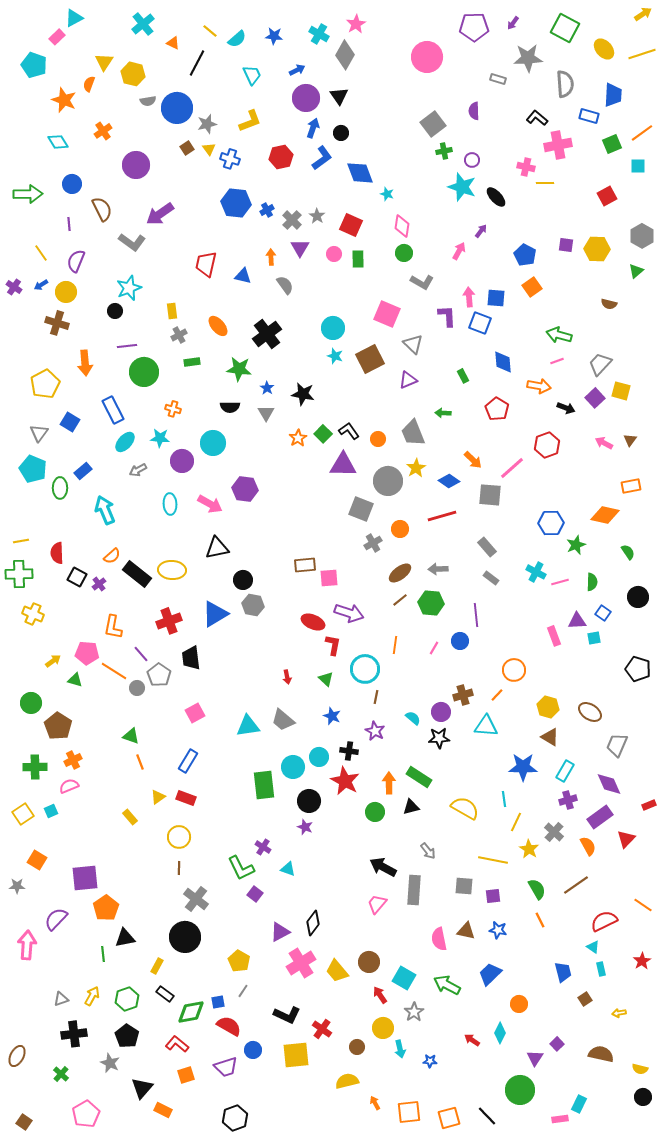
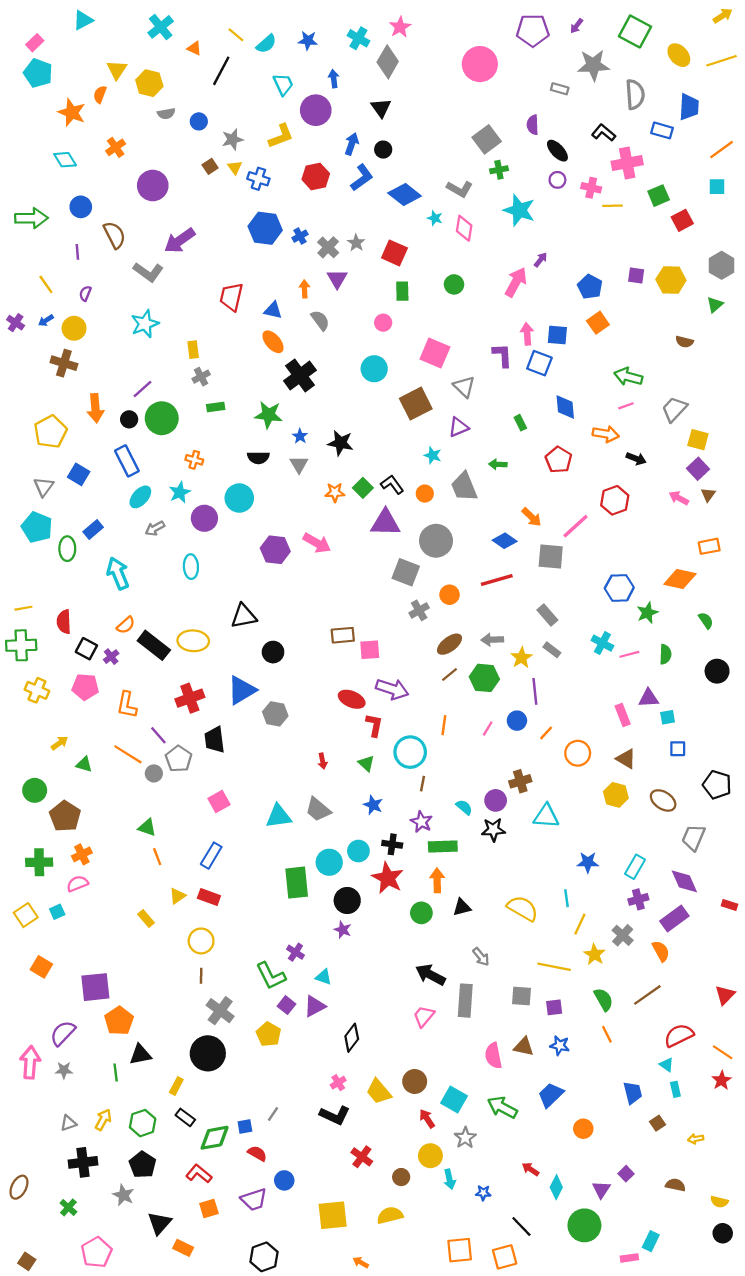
pink rectangle: (57, 37) -> (35, 43), moved
blue arrow: (297, 70) -> (334, 79), turned -70
purple circle: (306, 98) -> (316, 110), moved
blue circle: (177, 108) -> (199, 121), size x0.5
green square: (612, 144) -> (659, 196), moved
purple circle: (472, 160) -> (557, 180), moved
blue diamond: (360, 173) -> (405, 194), turned -32
black ellipse: (496, 197) -> (557, 151), moved
pink diamond: (402, 226) -> (464, 228), moved
pink arrow: (459, 251) -> (516, 282), size x1.5
pink circle: (334, 254) -> (383, 323), moved
purple semicircle: (76, 261) -> (85, 293), size x0.6
gray L-shape: (422, 282) -> (460, 189), moved
black circle: (115, 311) -> (129, 419), moved
orange ellipse: (218, 326) -> (273, 342), moved
purple line: (127, 346) -> (143, 389), turned -36
cyan star: (335, 356) -> (433, 455), moved
purple square: (595, 398) -> (698, 469), moved
cyan star: (160, 438) -> (180, 492), turned -30
orange star: (298, 438) -> (335, 492), turned 30
yellow star: (416, 468) -> (521, 658), moved
pink arrow: (210, 504) -> (317, 543), moved
gray hexagon: (253, 605) -> (275, 714), moved
blue square: (603, 613) -> (678, 749), moved, turned -35
pink pentagon: (87, 653) -> (85, 687), moved
black pentagon: (638, 669) -> (717, 785), moved
orange line: (497, 695) -> (546, 733), moved
brown triangle: (550, 737) -> (626, 759), moved
blue star: (523, 767) -> (588, 862), size x0.7
green rectangle: (419, 777) -> (443, 847), moved, turned -35
red rectangle: (649, 805) -> (729, 905), turned 40
red triangle: (626, 839) -> (725, 995), moved
gray star: (17, 886) -> (64, 1070), moved
orange line: (643, 905) -> (723, 1052), moved
purple triangle: (280, 932) -> (315, 1006), moved
yellow pentagon: (239, 961) -> (269, 1034), moved
pink cross: (301, 963) -> (338, 1083), size x0.5
black L-shape: (287, 1015) -> (335, 1115), moved
red semicircle: (229, 1026) -> (257, 1153), size x0.7
cyan diamond: (500, 1033) -> (556, 1187), moved
brown semicircle: (601, 1054) -> (675, 1185), size x0.7
yellow square: (296, 1055) -> (333, 1215), moved
orange arrow: (375, 1103) -> (361, 1262), moved, turned -32
black line: (487, 1116) -> (521, 1227), moved

